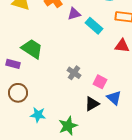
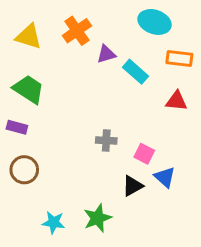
green trapezoid: (32, 49) -> (29, 89), moved
gray cross: (74, 73) -> (106, 141), turned -32
cyan star: (38, 115) -> (54, 222), moved

